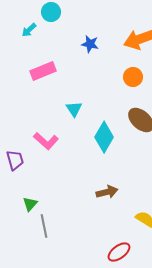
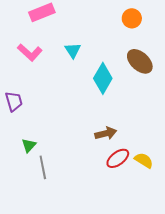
pink L-shape: (46, 141) -> (30, 52), moved
red ellipse: (119, 252) -> (118, 158), moved

